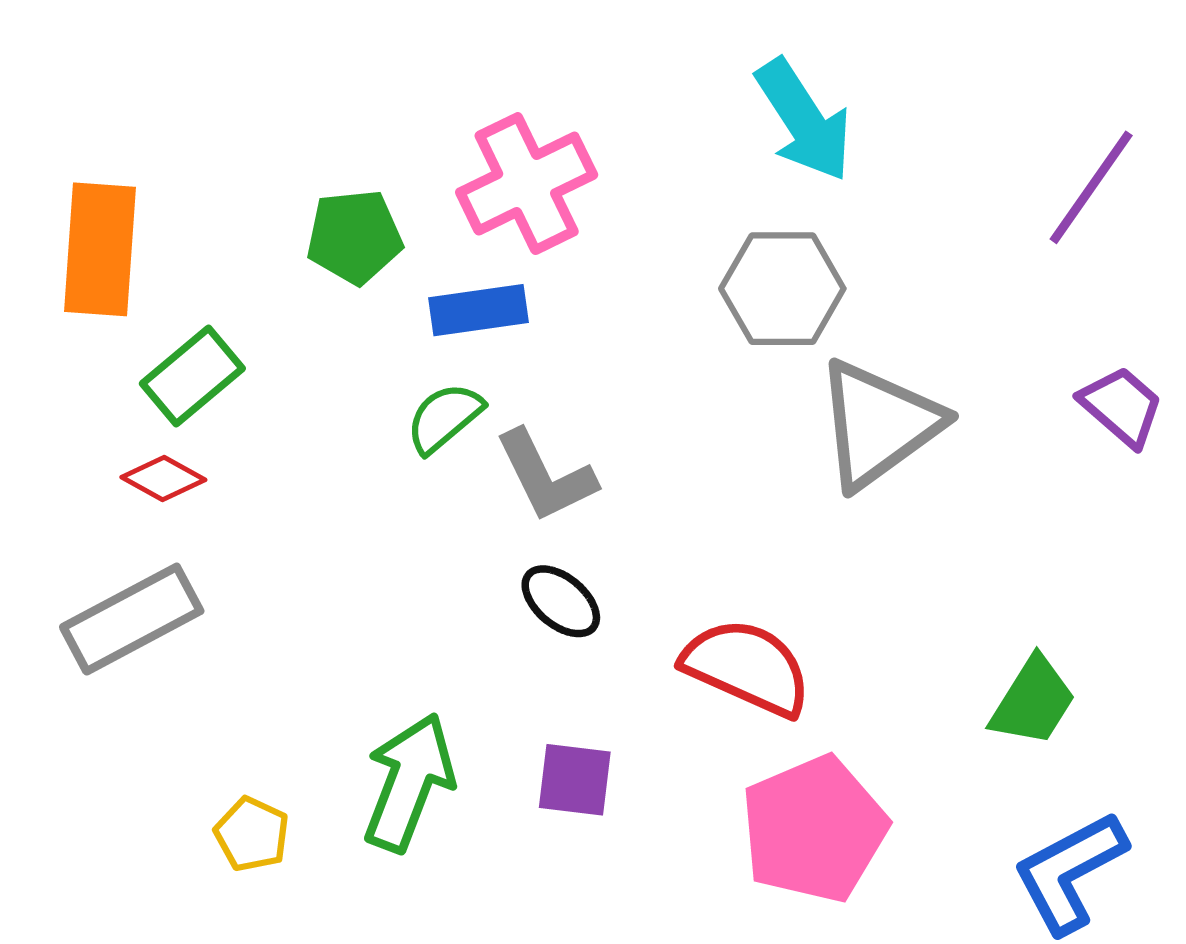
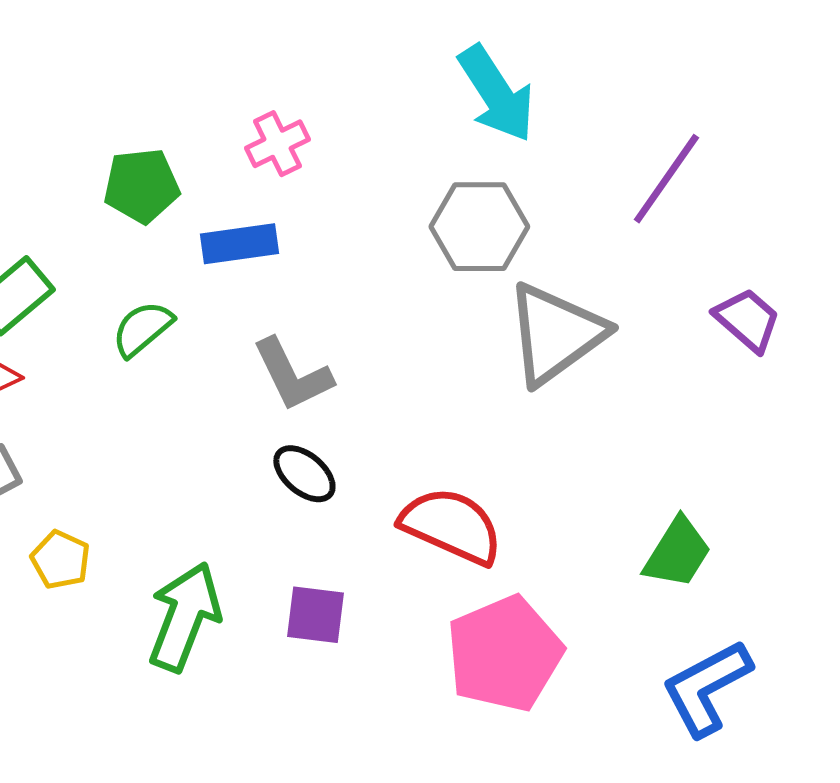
pink cross: (527, 184) -> (277, 144), size x0.6
purple line: (1091, 187) -> (666, 179), moved
green semicircle: (444, 418) -> (142, 329), moved
yellow pentagon: (252, 834) -> (60, 560), moved

